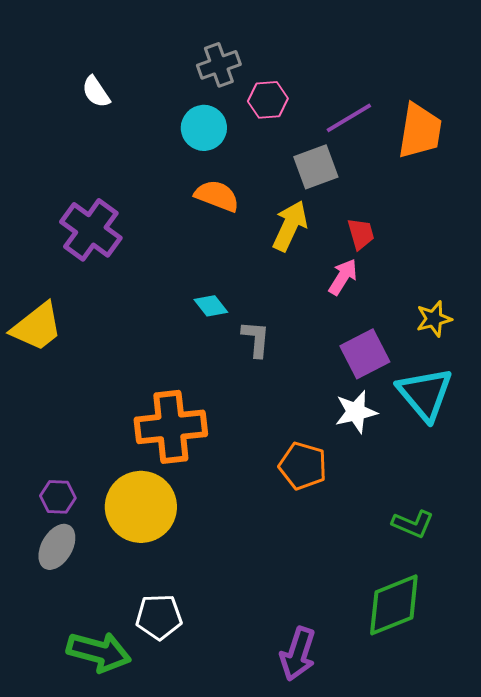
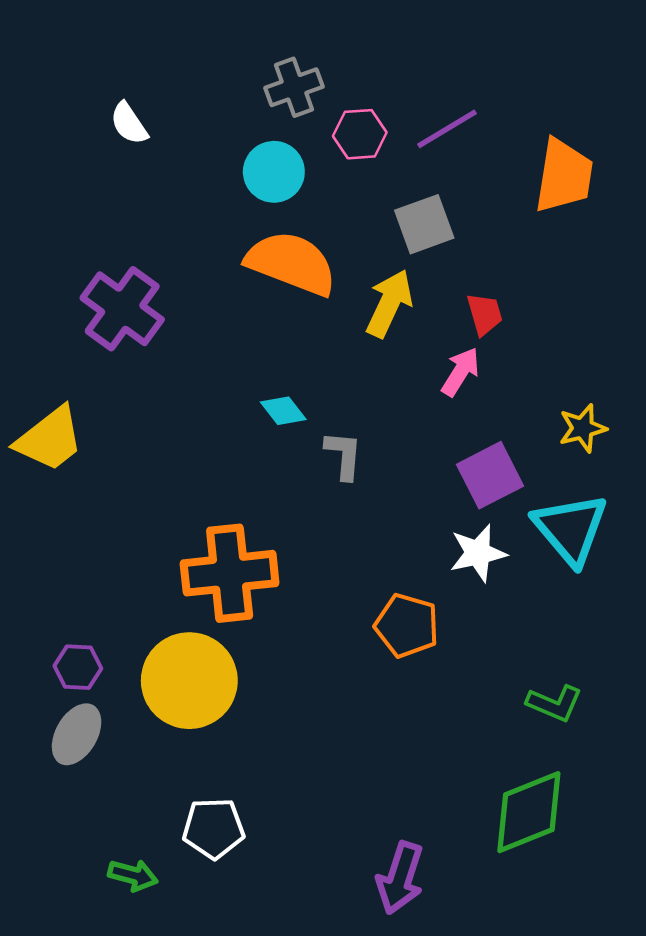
purple line: (349, 118) -> (447, 129), moved
orange semicircle: (217, 196) -> (291, 263), size x1.5
green arrow: (99, 652) -> (133, 875), size x0.6

